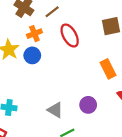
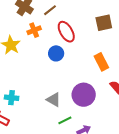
blue circle: (32, 55) -> (56, 53), moved
purple circle: (88, 105) -> (84, 95), size x1.5

